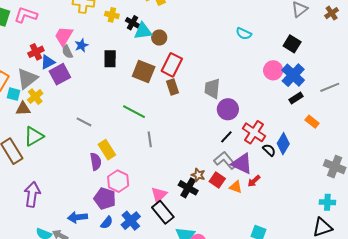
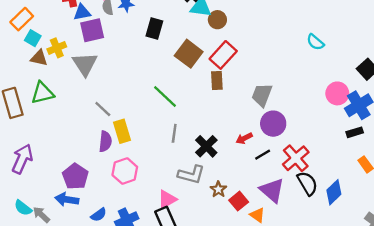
gray triangle: (27, 79) -> (85, 64), moved, turned -40
gray line: (84, 122) -> (103, 109), moved
blue diamond: (283, 144) -> (334, 192), moved
black semicircle: (269, 150) -> (307, 183), size x1.5
gray L-shape: (225, 160) -> (191, 175), moved, turned 130
red arrow: (254, 181) -> (244, 138), moved
black cross: (188, 188) -> (206, 146), moved
purple pentagon: (105, 199) -> (75, 176), moved

